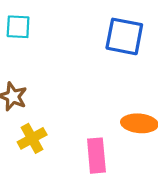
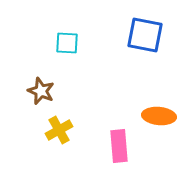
cyan square: (18, 27) -> (67, 43), moved

